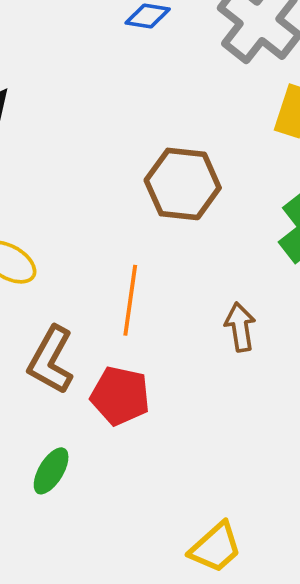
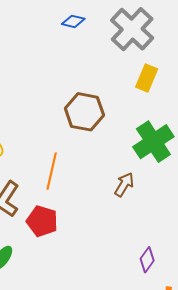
brown arrow: (240, 327) -> (124, 185), moved, turned 35

